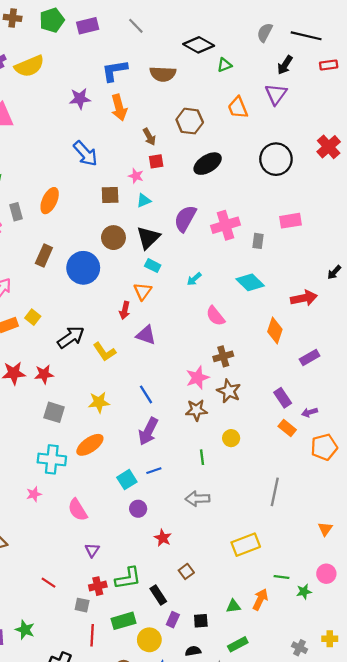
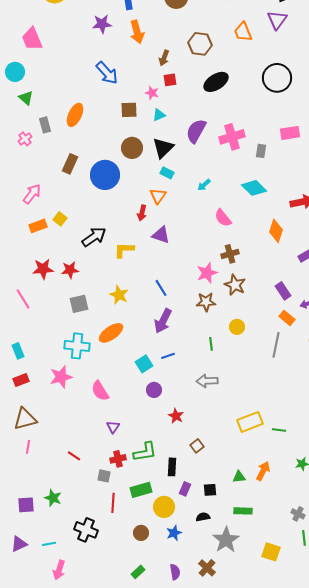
brown arrow: (149, 137) -> (164, 58), turned 49
yellow L-shape: (104, 352) -> (124, 250), turned 125
yellow star: (99, 402) -> (119, 295), turned 30
gray square: (54, 412) -> (79, 304), turned -30
gray line: (275, 492) -> (276, 345), moved
pink star: (34, 494) -> (61, 377), size x1.6
green line: (282, 577) -> (279, 430), moved
black rectangle: (158, 595) -> (172, 467), turned 36
green rectangle: (238, 644) -> (243, 511), turned 30

